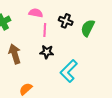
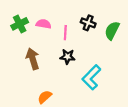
pink semicircle: (36, 13) -> (44, 24), moved

